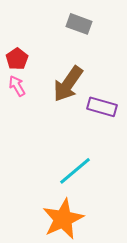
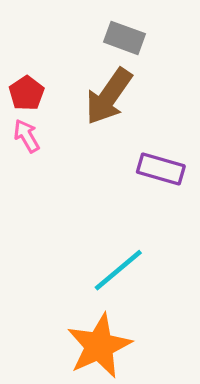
brown arrow: (68, 84) -> (109, 96), moved

